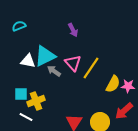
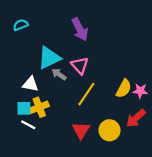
purple arrow: (73, 30) -> (80, 29), size x1.5
white triangle: (28, 61) -> (30, 84), moved
yellow line: (91, 68) -> (86, 94), moved
cyan square: (21, 94) -> (24, 108), moved

